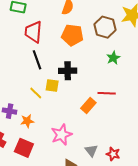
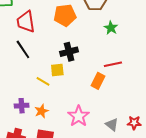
black line: (37, 60) -> (23, 49), moved

